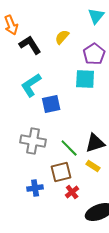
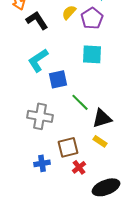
purple pentagon: (94, 54) -> (92, 18), moved
green line: (69, 148) -> (80, 102), moved

